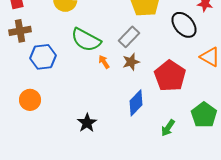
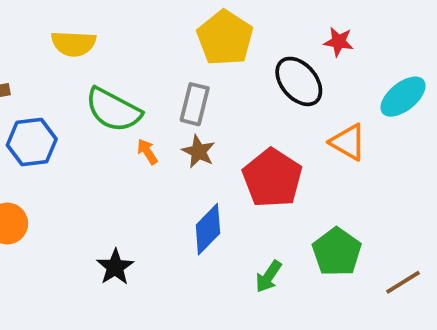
gray rectangle: (129, 37) -> (195, 104), turned -30
brown star: (131, 62) -> (198, 152), turned -30

